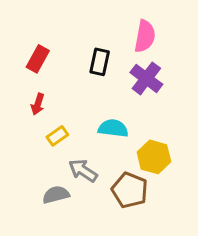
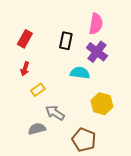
cyan semicircle: (113, 128) -> (80, 73), moved
brown pentagon: (130, 190) -> (84, 140), moved

